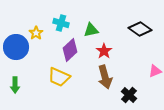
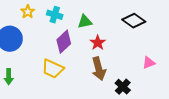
yellow star: (36, 33) -> (28, 12), moved

